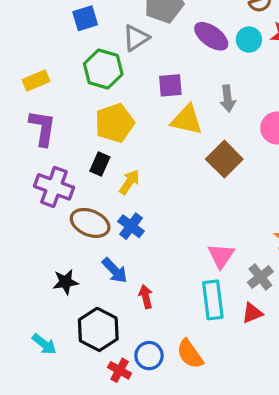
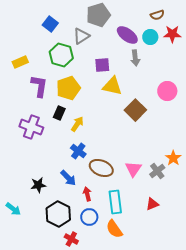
blue square: (85, 18) -> (50, 24), turned -35
gray arrow: (228, 98) -> (135, 58), moved
purple L-shape: (43, 128) -> (39, 86), moved
brown ellipse: (90, 223) -> (101, 168), moved
gray cross: (260, 277) -> (157, 171), moved
cyan rectangle: (213, 300) -> (115, 202), moved
cyan arrow: (44, 344) -> (13, 209), moved
blue circle: (149, 356) -> (89, 217), moved

